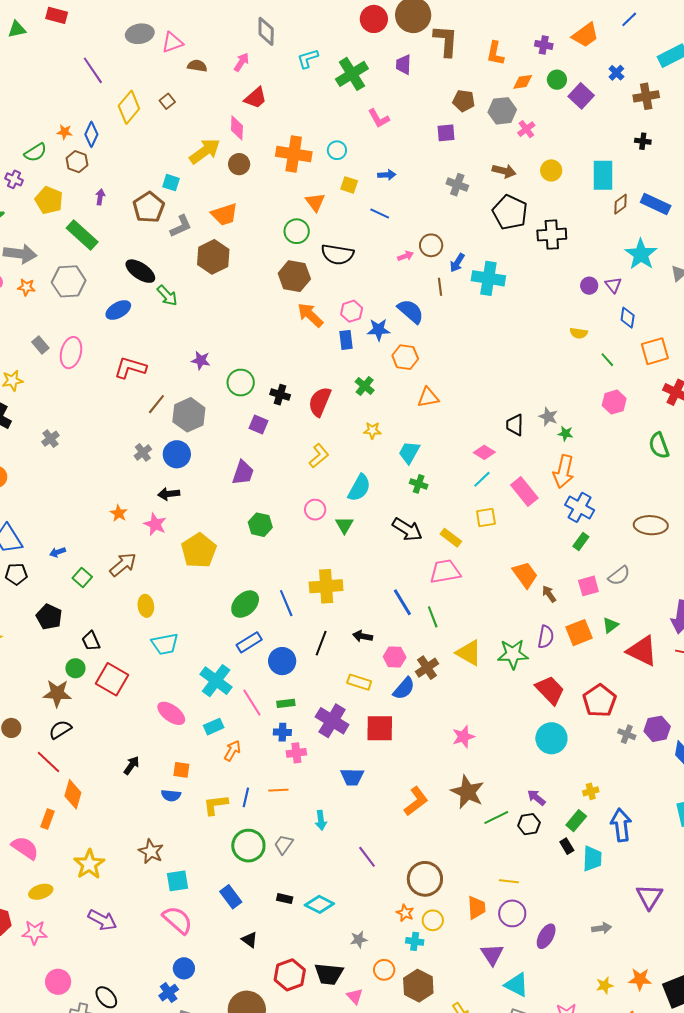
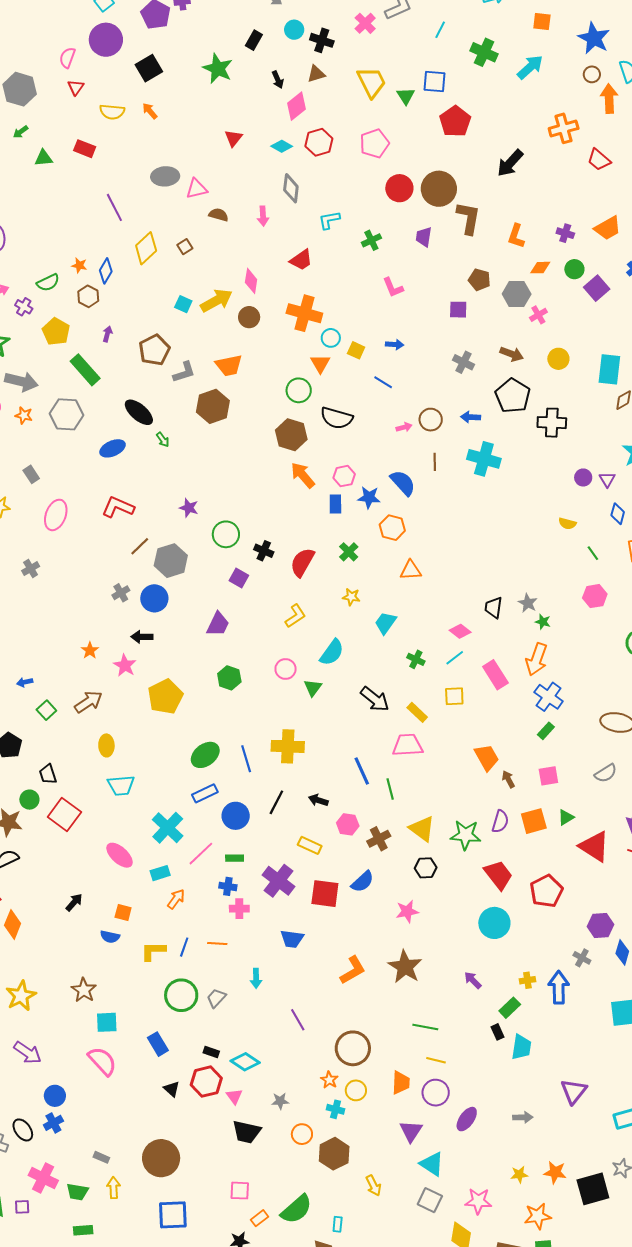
pink arrow: (241, 62) -> (263, 216), turned 138
green cross: (352, 74) -> (371, 240), size x0.6
red trapezoid: (256, 98) -> (301, 260), moved
cyan circle: (337, 150) -> (331, 338), moved
cyan square: (171, 183) -> (183, 304), moved
blue arrow: (457, 263) -> (471, 417), moved, turned 54
green arrow: (167, 296) -> (163, 440), size x0.7
pink ellipse: (71, 353) -> (56, 515), moved
green cross: (419, 484) -> (416, 659), moved
gray semicircle: (619, 576) -> (606, 773), moved
blue semicircle: (404, 688) -> (362, 882), moved
pink line: (252, 703) -> (201, 854), turned 72
gray cross: (627, 734) -> (582, 958), moved
green line: (496, 817) -> (425, 1027), moved, turned 30
black hexagon: (529, 824) -> (426, 868), moved
blue arrow: (621, 825) -> (559, 987), moved
blue circle: (184, 968) -> (55, 1096), moved
red hexagon: (290, 975) -> (206, 1082), moved
blue cross: (169, 993) -> (53, 1123), moved
pink triangle: (355, 996) -> (234, 1096), moved

